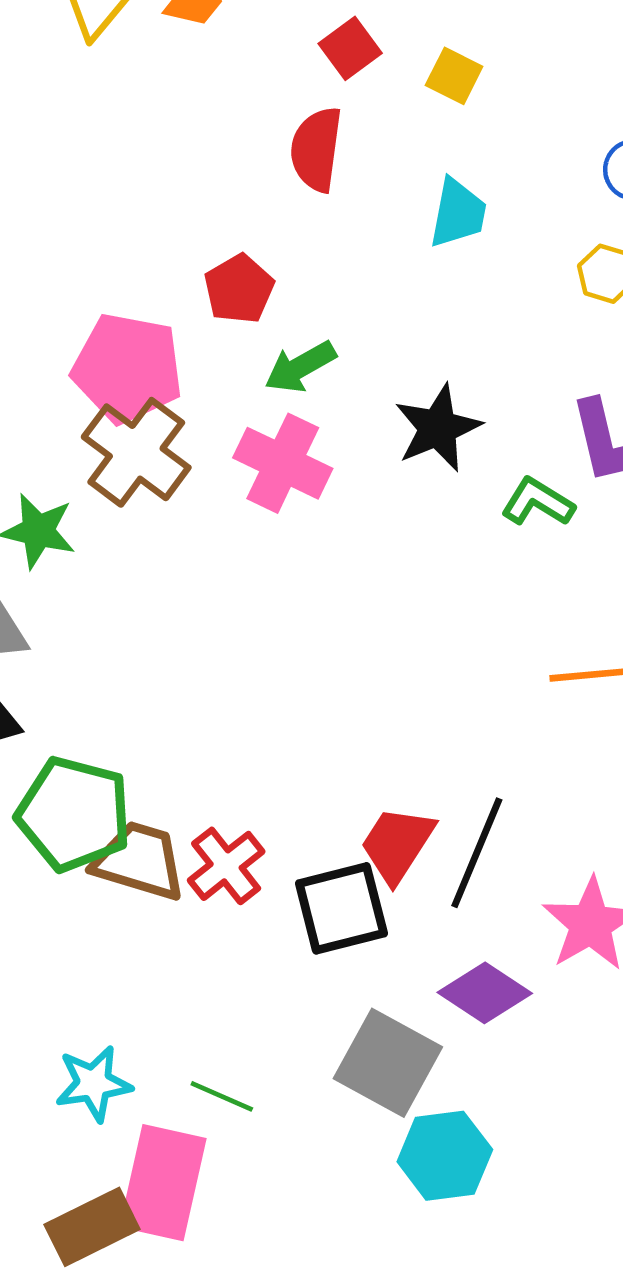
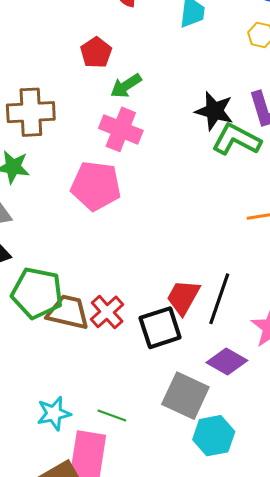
pink pentagon: (127, 368) -> (96, 186), moved
black star: (438, 428) -> (214, 111), moved, turned -30
brown cross: (136, 452) -> (31, 112), moved, turned -36
green L-shape: (538, 502) -> (236, 140), size x1.5

